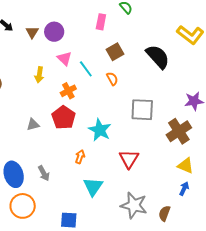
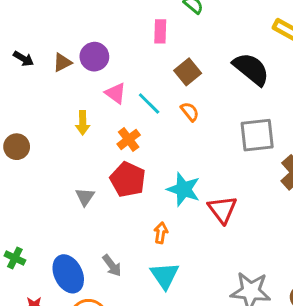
brown triangle: (32, 32) -> (62, 62), turned 40
gray square: (142, 110) -> (257, 135), moved
gray triangle: (33, 124) -> (85, 197), turned -32
red triangle: (129, 159) -> (222, 209), moved
cyan triangle: (93, 187) -> (165, 275), moved

